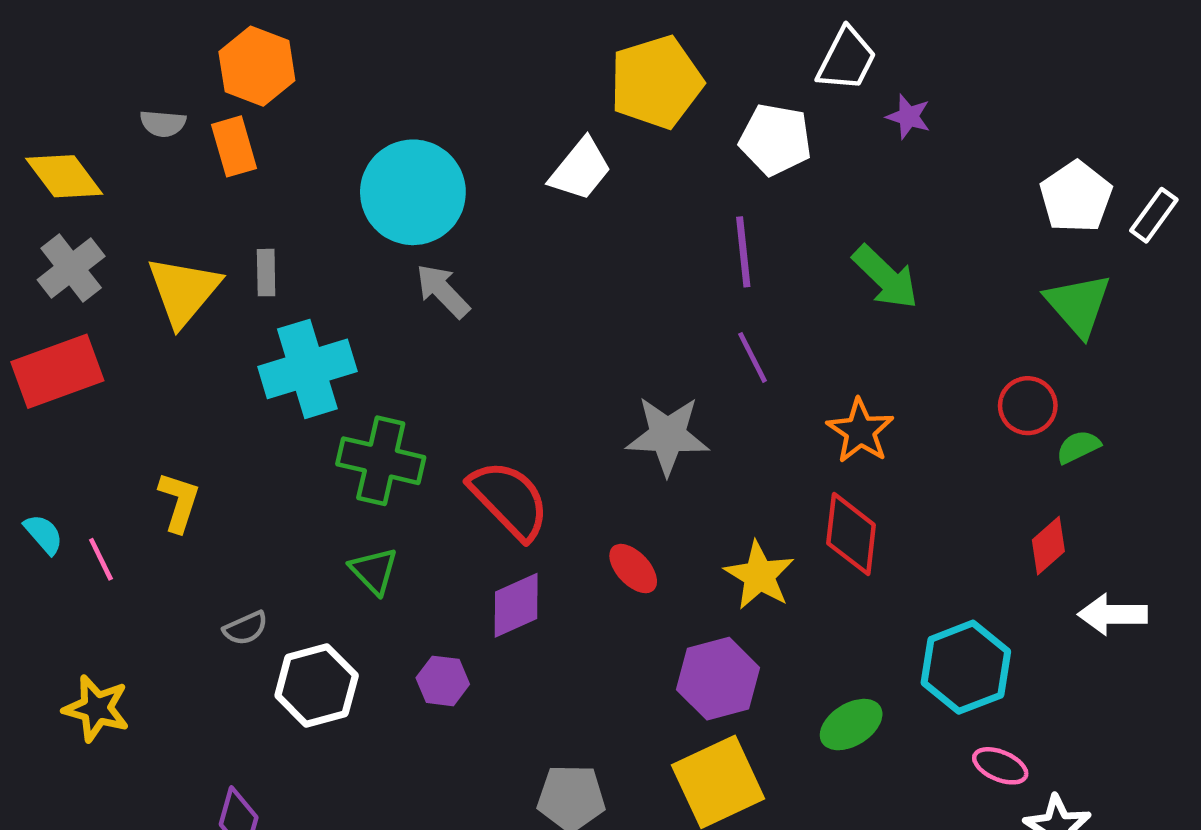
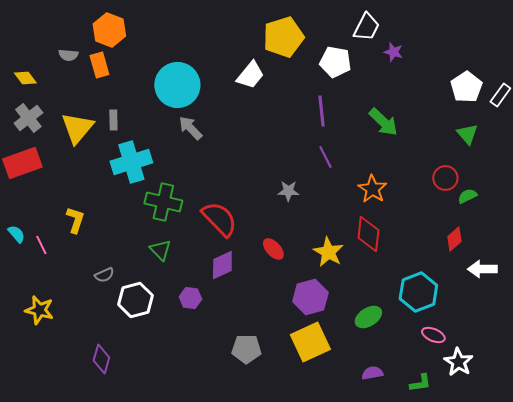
yellow diamond: (64, 176) -> (25, 78), size x0.7
green triangle: (1078, 305) -> (467, 134), size x0.7
gray star: (668, 435) -> (288, 191), size x0.6

